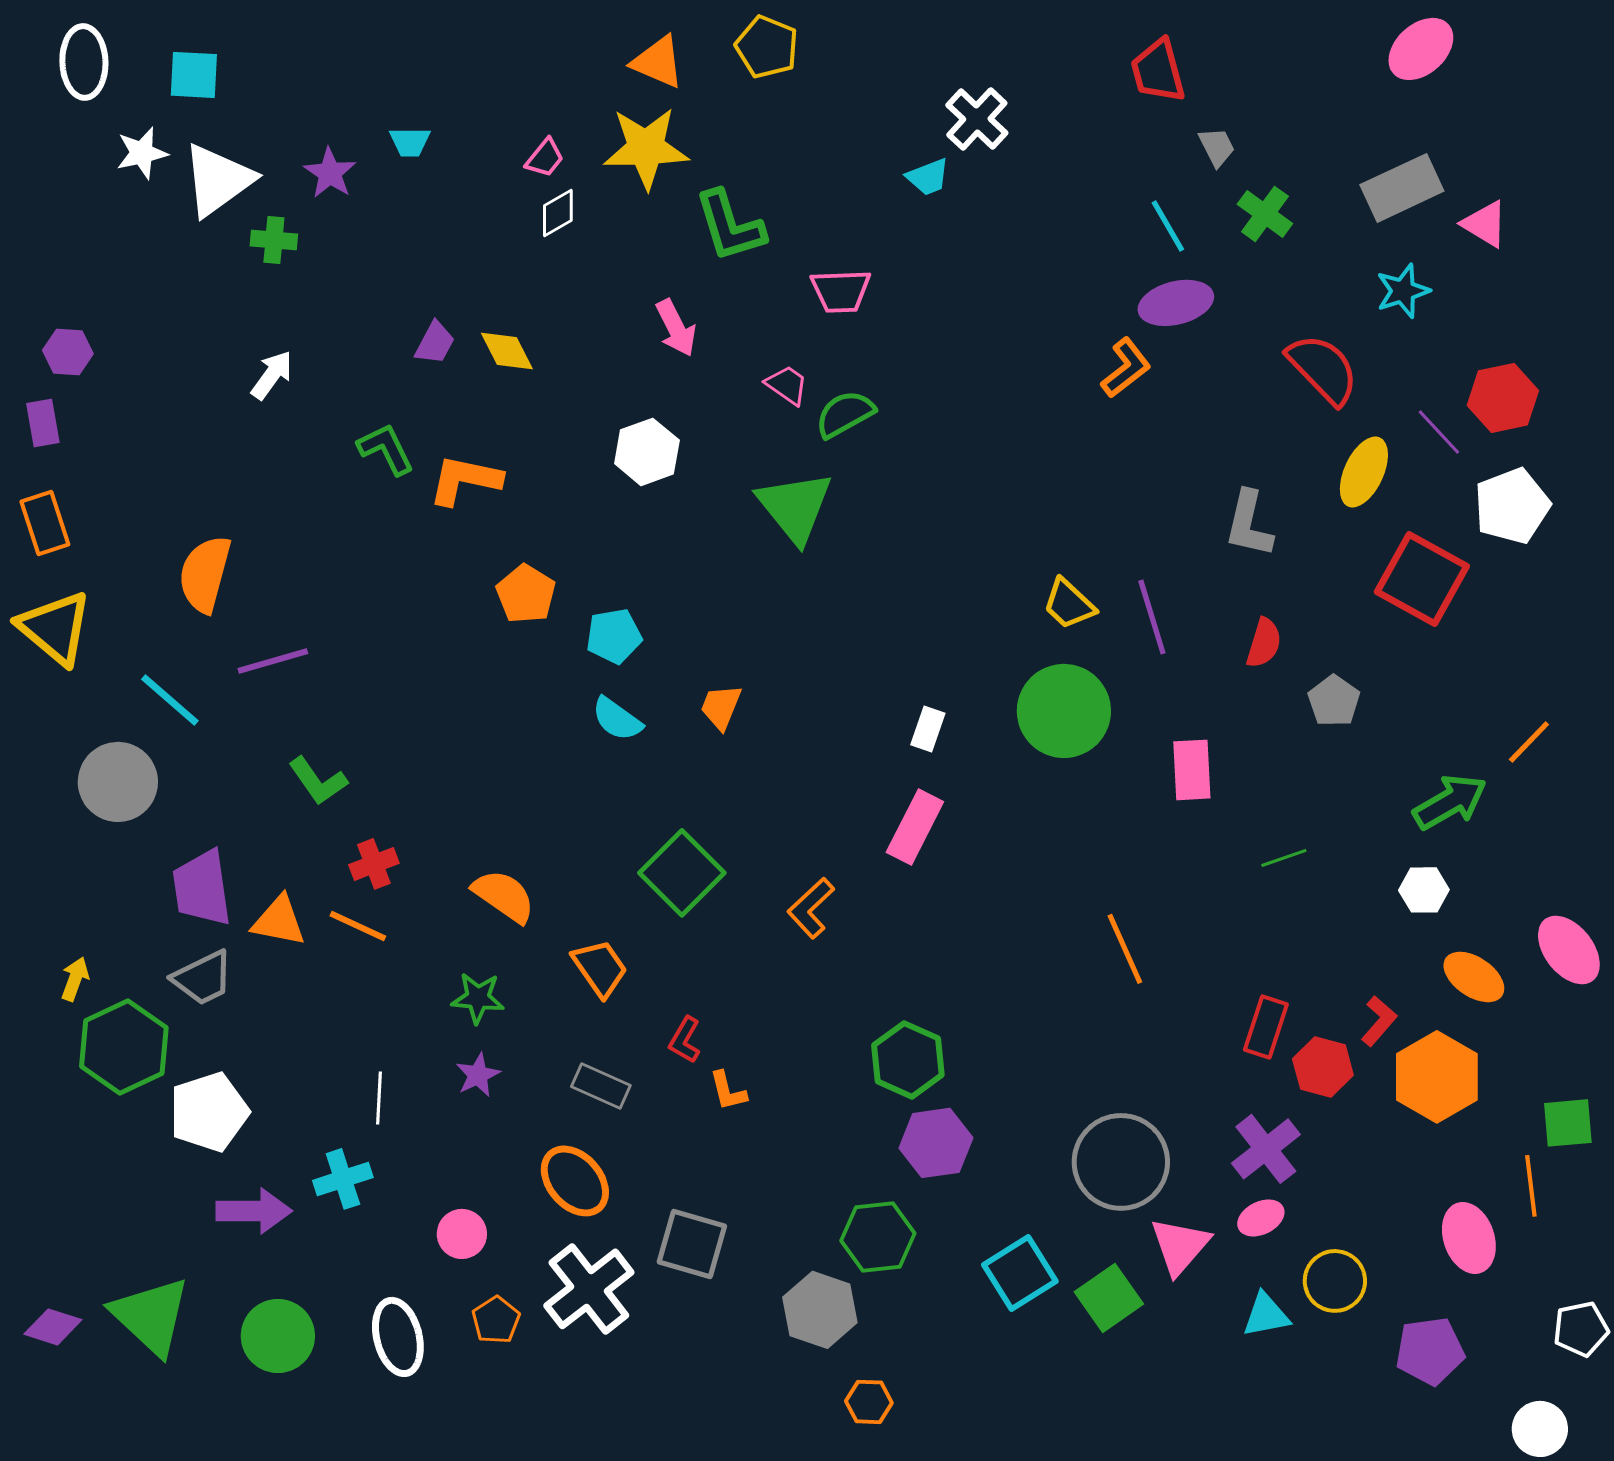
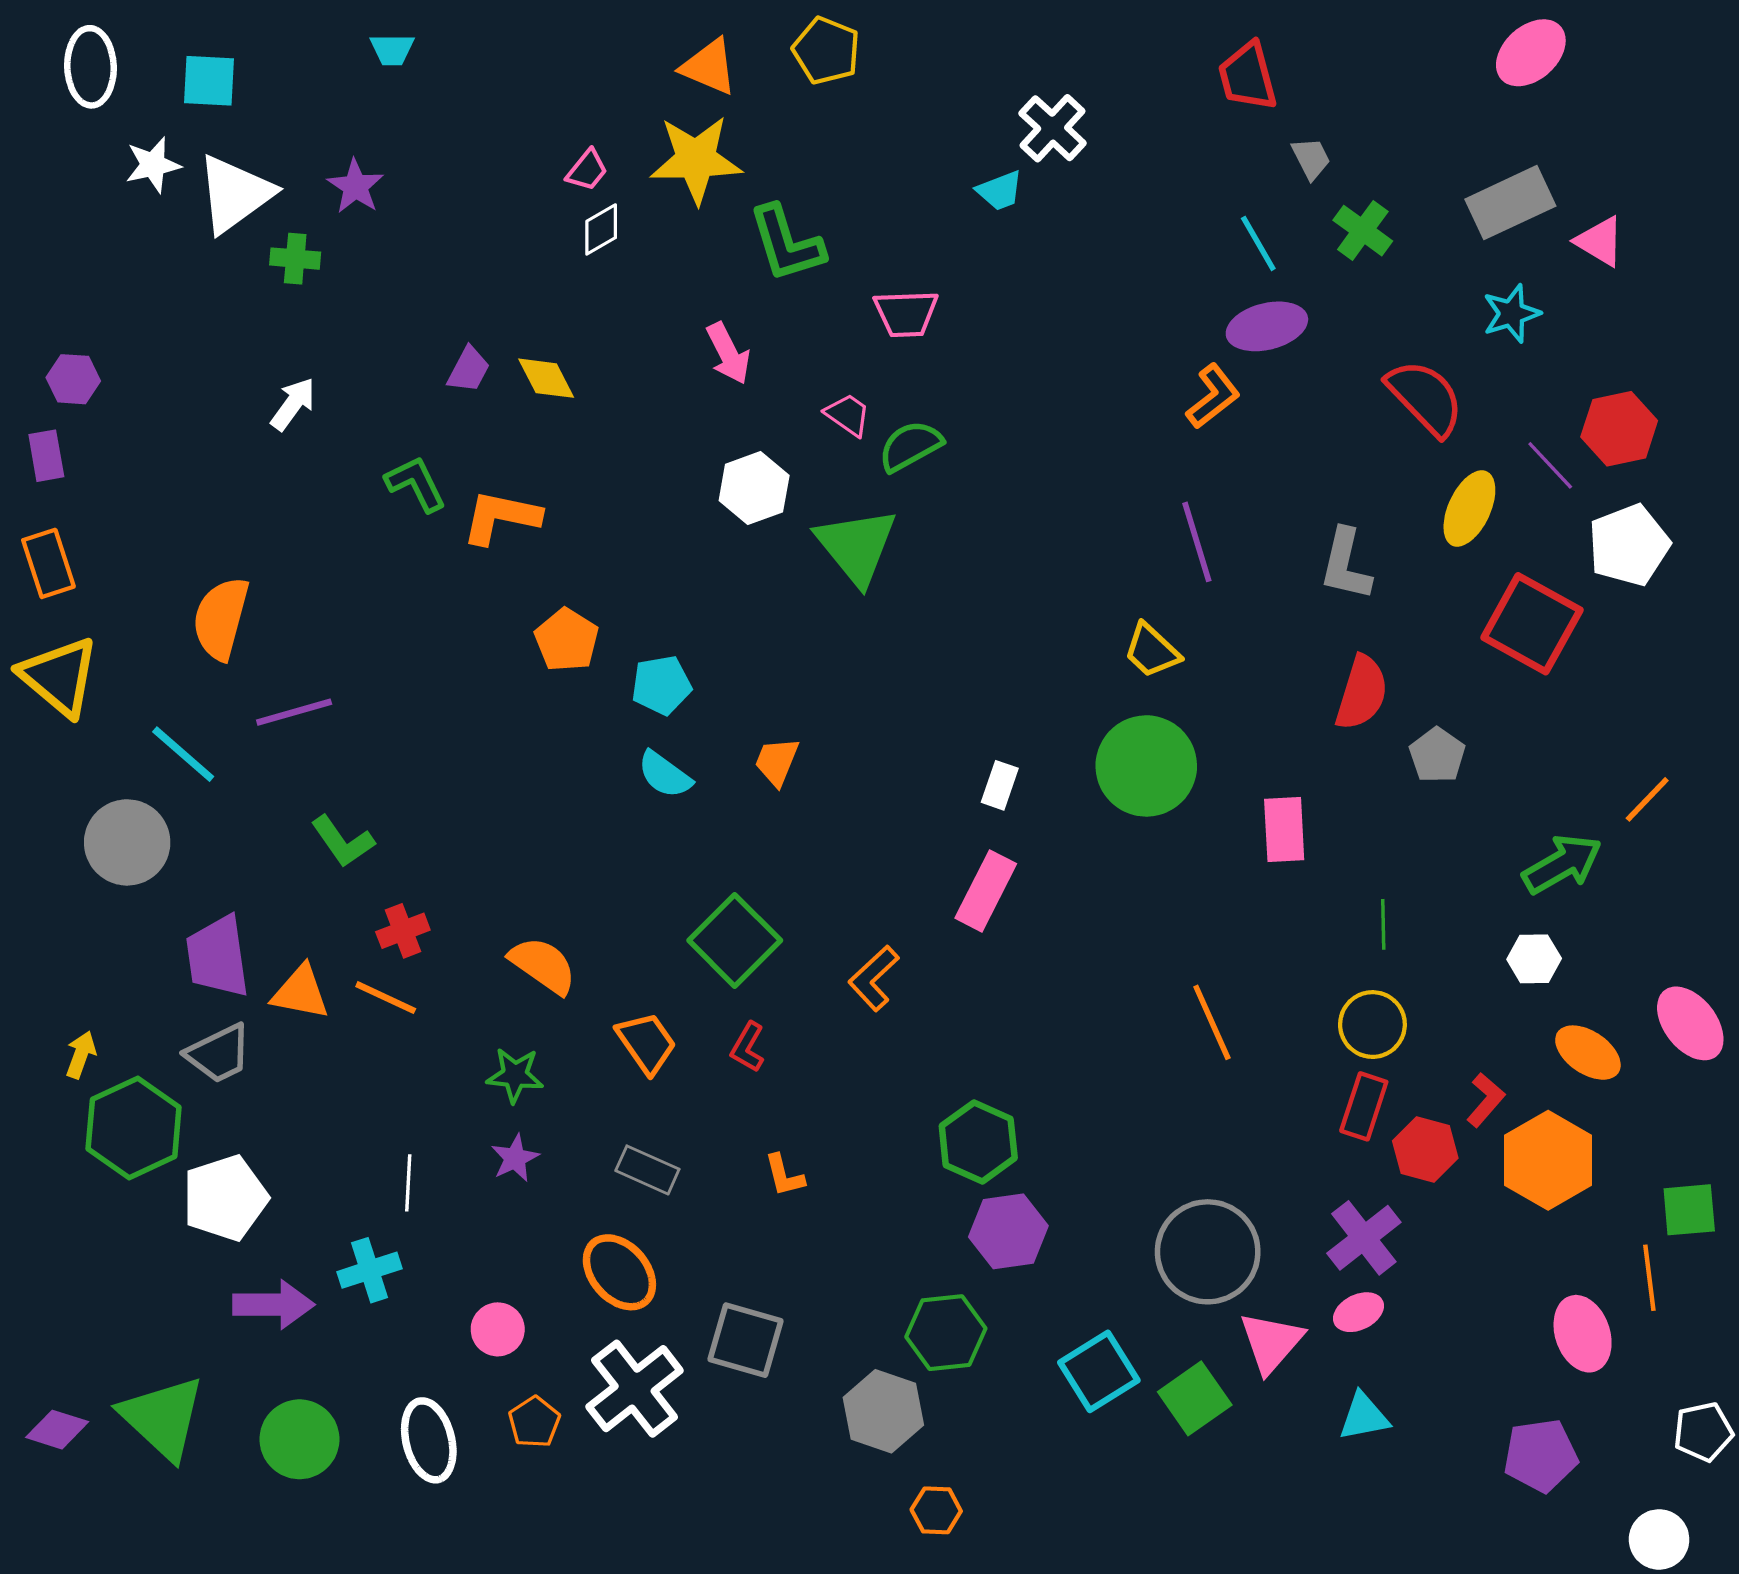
cyan trapezoid: (410, 142) -> (392, 50), moved
white hexagon: (647, 452) -> (754, 488), moved
purple line: (1152, 617) -> (1197, 542), moved
red semicircle: (1264, 643) -> (1362, 693), size x1.4
green line: (1284, 858) -> (1383, 924), turned -72
red L-shape: (685, 1040) -> (748, 1047), moved
yellow circle: (1335, 1281) -> (1372, 1025), moved

